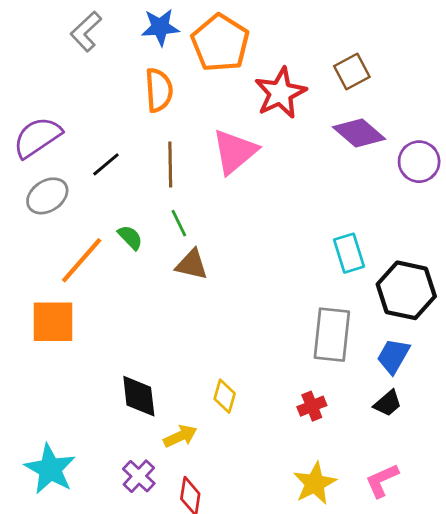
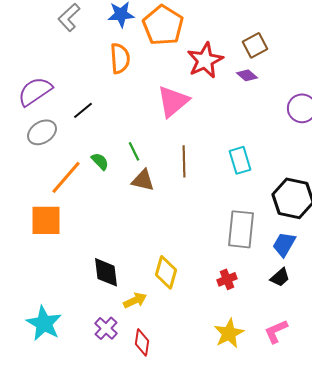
purple diamond: (359, 133) -> (247, 75), moved, size x0.6
brown line: (170, 164) -> (184, 161), moved
cyan rectangle: (349, 253) -> (240, 160), moved
yellow diamond: (225, 396) -> (166, 272), size x1.4

